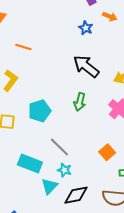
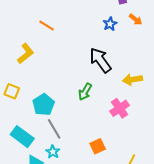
cyan pentagon: (40, 111) -> (43, 105), moved, turned -30

